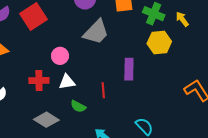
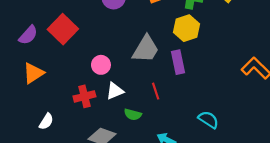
gray trapezoid: (96, 32) -> (146, 49), moved
yellow hexagon: (159, 43) -> (186, 28), moved

